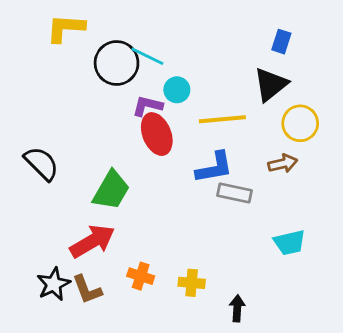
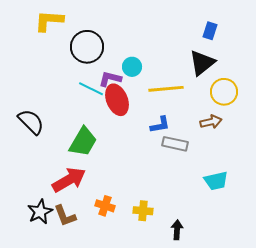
cyan line: (147, 56) -> (91, 89), moved
blue L-shape: (214, 168) -> (160, 125), size x0.7

